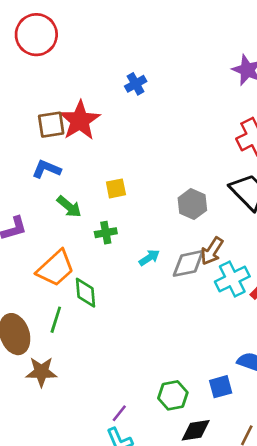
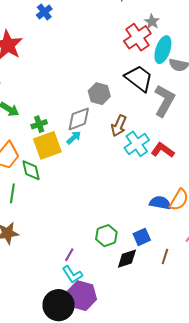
yellow square: (116, 188) -> (47, 145), moved, size x1.8
gray diamond: (188, 263) -> (79, 119), moved
blue square: (221, 387) -> (142, 237), moved

